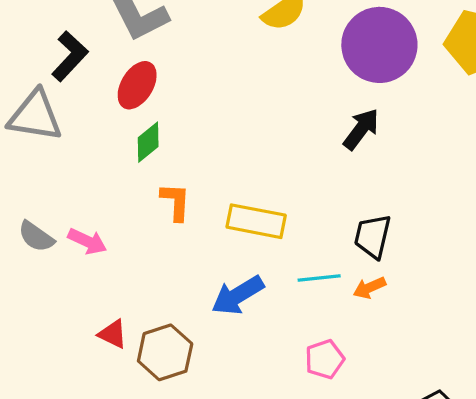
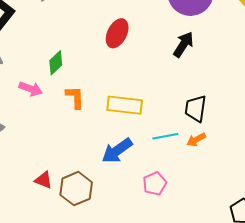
red ellipse: (137, 85) -> (117, 33), moved
pink arrow: (87, 241) -> (31, 89), moved
pink pentagon: (325, 359) -> (155, 184), moved

